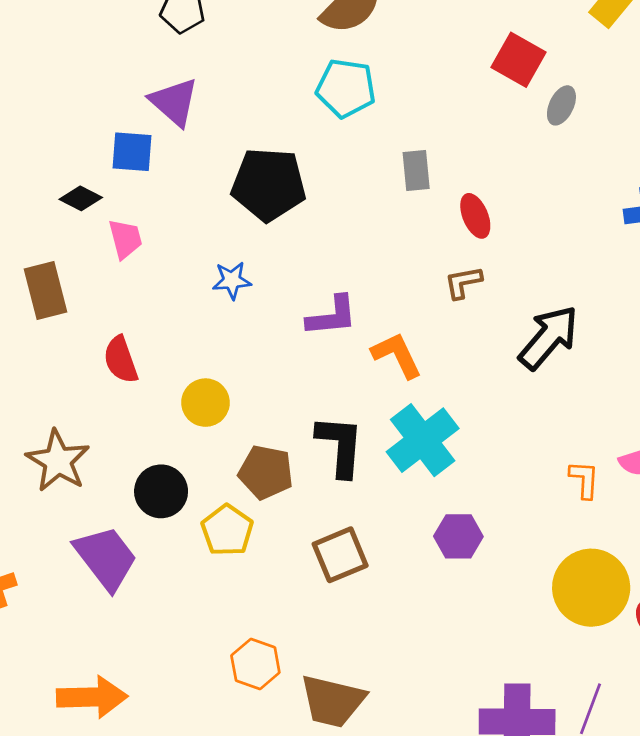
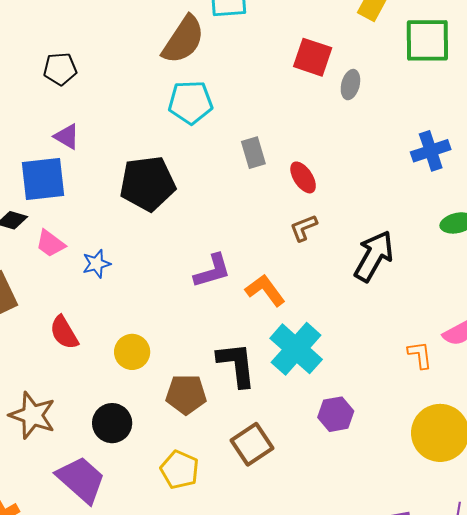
purple triangle: (174, 102) -> (67, 137), size x0.7
blue square: (132, 152) -> (43, 179), size x1.4
pink trapezoid: (125, 239) -> (50, 244), turned 152
blue star: (232, 280) -> (96, 264), moved
yellow pentagon: (227, 530) -> (180, 470), moved

